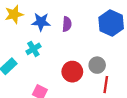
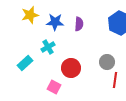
red circle: (72, 72) -> (71, 68), moved

